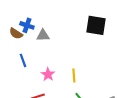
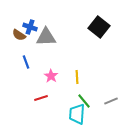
black square: (96, 25) -> (99, 27), turned 30
gray triangle: (43, 35) -> (46, 37), size x1.5

